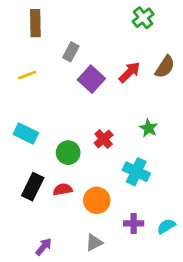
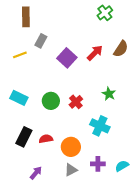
gray rectangle: (71, 52) -> (41, 41), moved
green circle: (68, 153) -> (51, 101), moved
gray triangle: (94, 243) -> (71, 170), moved
purple arrow: (44, 247) -> (36, 173), moved

